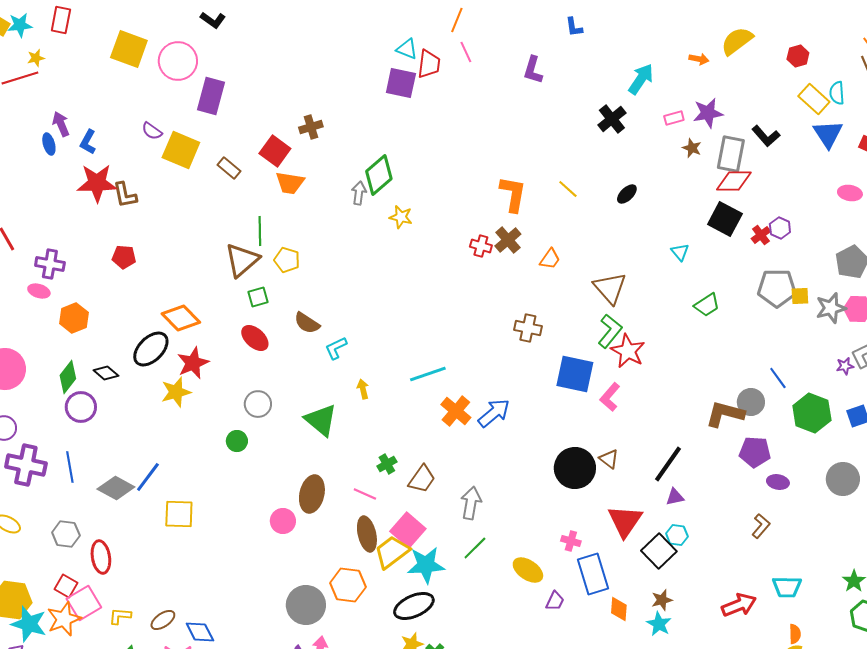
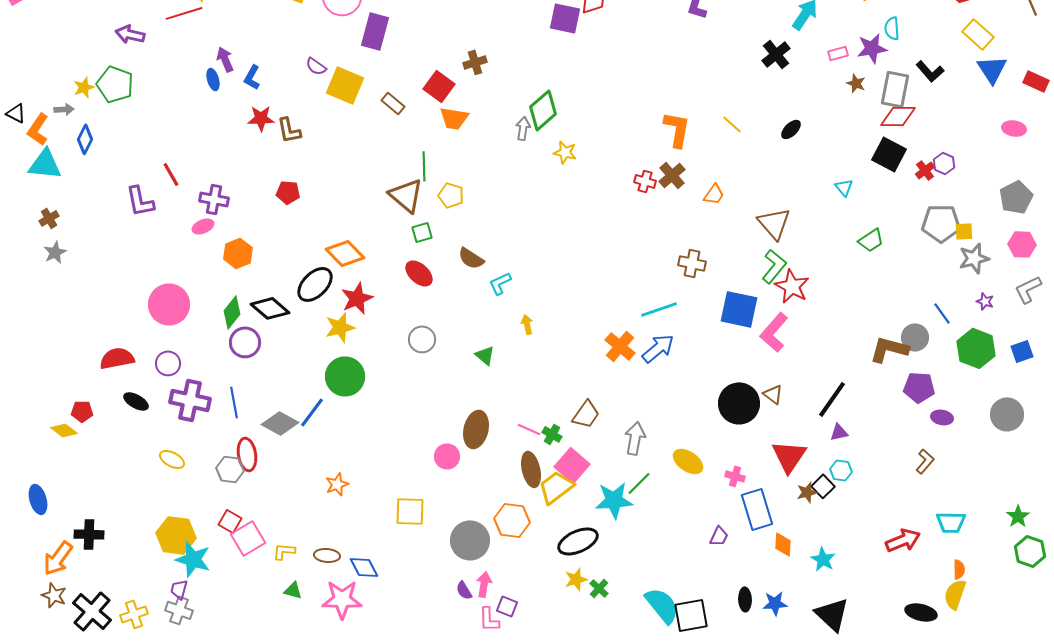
cyan semicircle: (837, 93) -> (892, 28), moved
red star: (97, 183) -> (261, 118), size x0.7
brown triangle: (242, 260) -> (406, 195), turned -39
pink ellipse: (39, 291) -> (203, 226), turned -40
gray star: (831, 308) -> (974, 258), moved
purple star: (845, 366) -> (985, 301), moved, turned 30
black diamond: (106, 373) -> (270, 308), size x1.5
cyan line: (428, 374) -> (659, 309), moved
pink L-shape: (610, 397) -> (774, 332), size x1.4
green triangle: (321, 420) -> (485, 355), size x0.6
green circle: (237, 441) -> (345, 376), moved, size x1.8
green cross: (387, 464) -> (552, 434), moved, turned -30
yellow square: (179, 514) -> (410, 511), moved
black square: (659, 551) -> (823, 486), size x0.7
red ellipse: (101, 557) -> (247, 454), moved
cyan star: (426, 565) -> (614, 500), moved
yellow ellipse: (528, 570) -> (688, 461), moved
brown star: (662, 600) -> (807, 492), moved
orange star: (64, 619) -> (337, 484), moved, size x0.7
brown ellipse: (163, 620) -> (327, 555), turned 40

